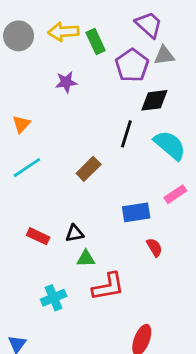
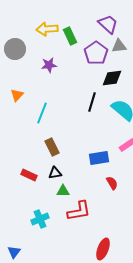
gray circle: (19, 36) -> (15, 49), moved
cyan line: (27, 168) -> (42, 113), moved, turned -35
brown rectangle: (89, 169) -> (52, 147), moved, turned -72

